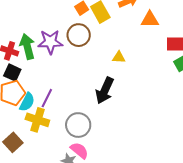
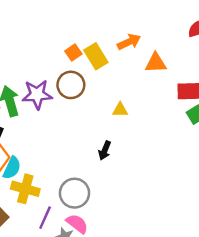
black arrow: (105, 91) -> (105, 151), size x0.6
purple line: (47, 98) -> (45, 218), moved

